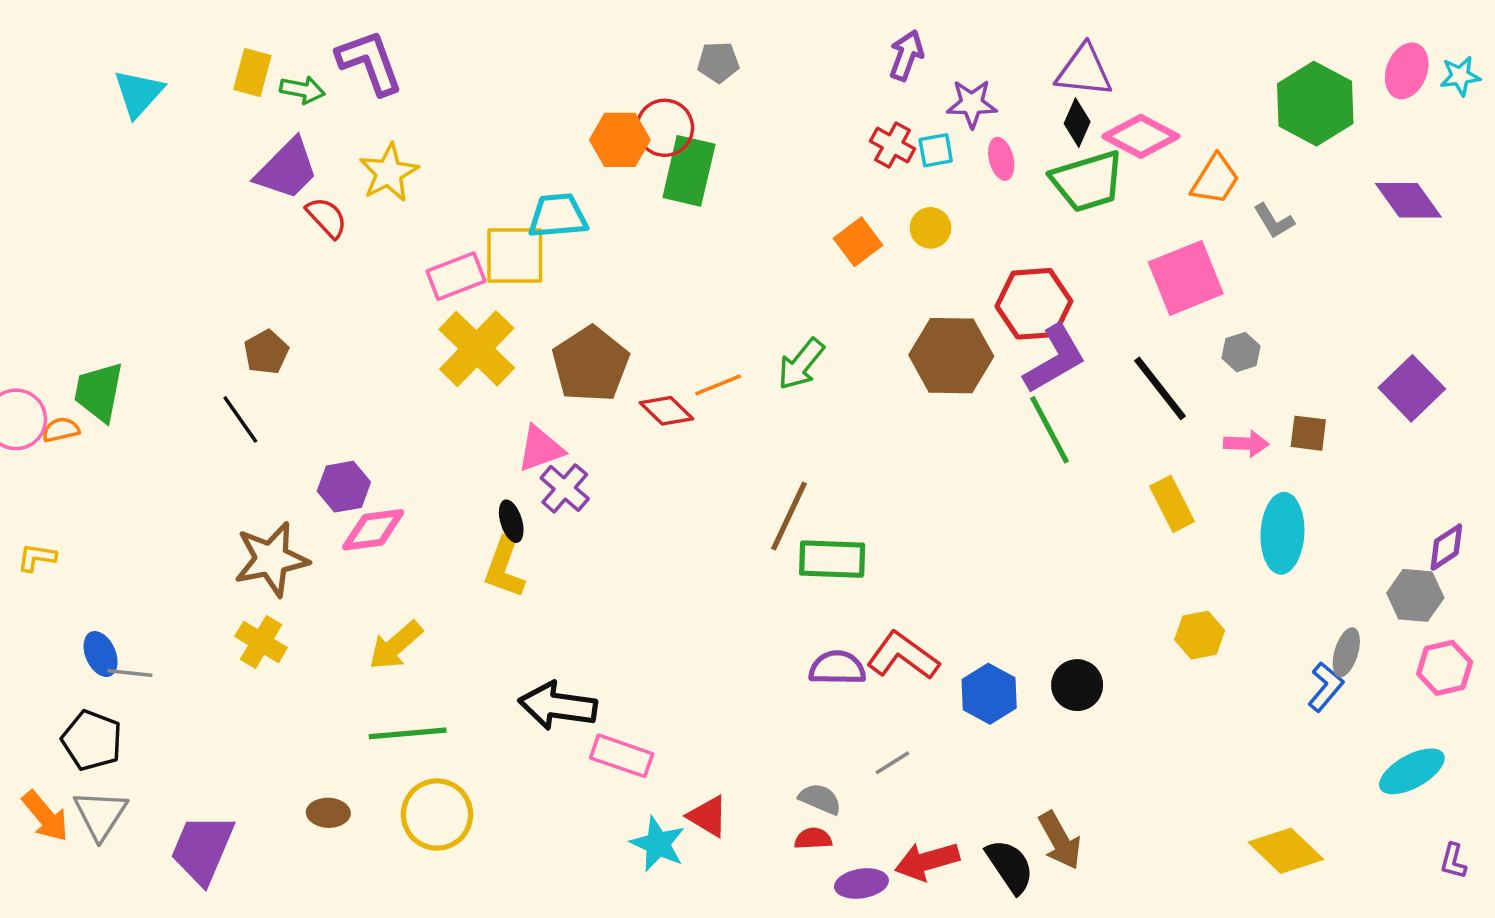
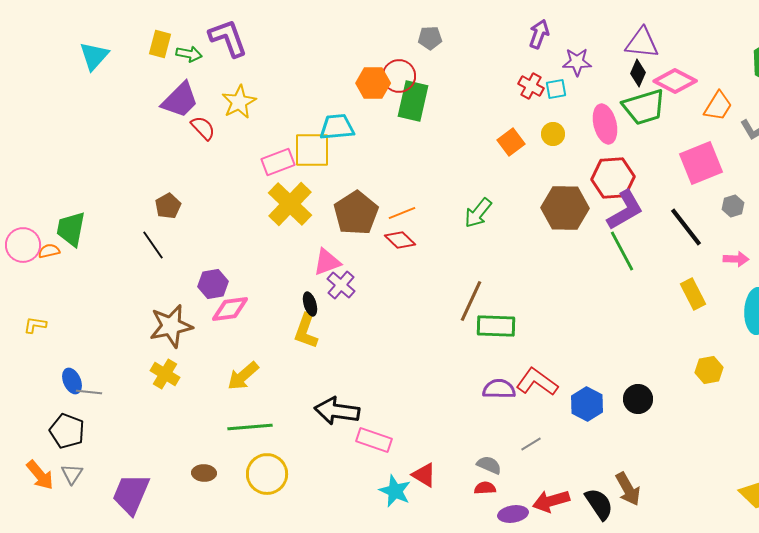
pink ellipse: (1001, 159) -> (605, 124), moved, size x1.6
orange line: (718, 385) -> (402, 213), moved
gray triangle: (101, 815) -> (72, 474), size x0.7

